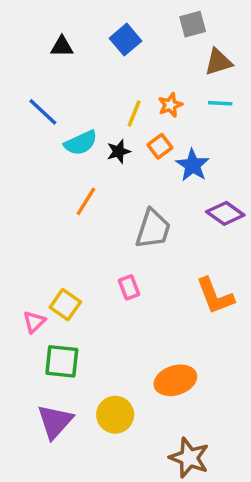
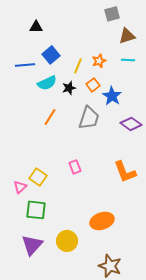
blue square: (126, 40) -> (51, 55), moved
blue line: (43, 112) -> (25, 65), turned -48
gray trapezoid: (153, 229) -> (89, 118), moved

